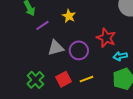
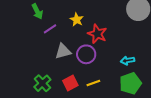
red star: (106, 38) -> (97, 34), moved

